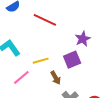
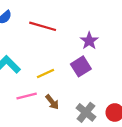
pink line: (21, 77) -> (27, 96), turned 36
brown arrow: (56, 78) -> (52, 102), moved

